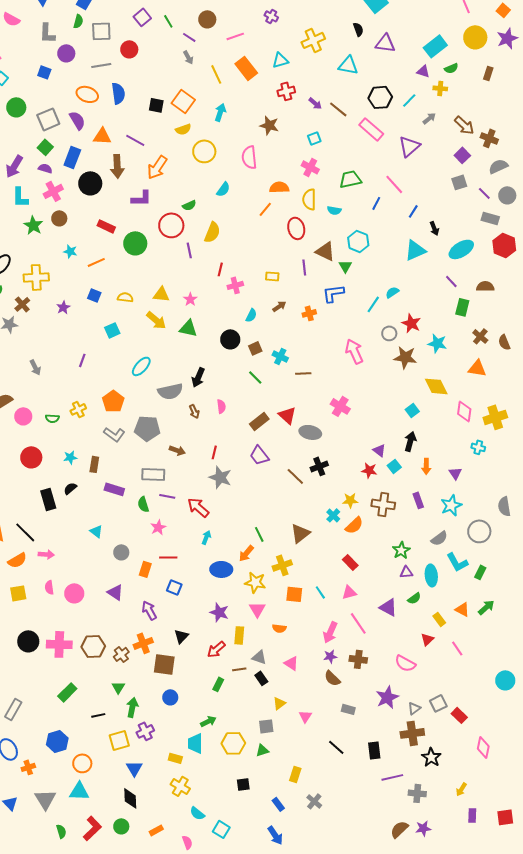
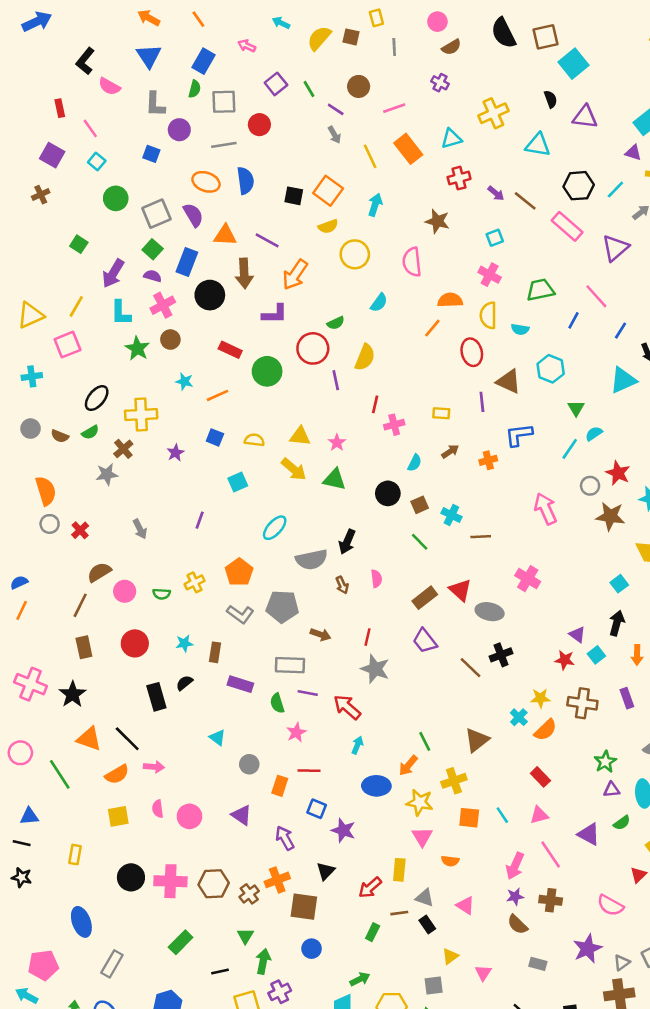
green triangle: (345, 266) -> (576, 408), moved
purple star: (219, 612) -> (343, 830), moved

